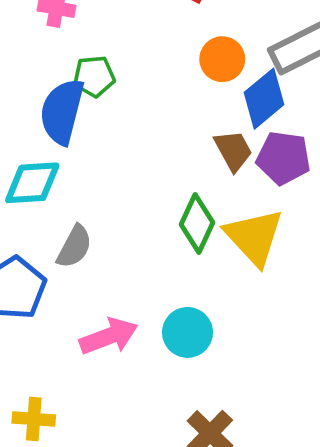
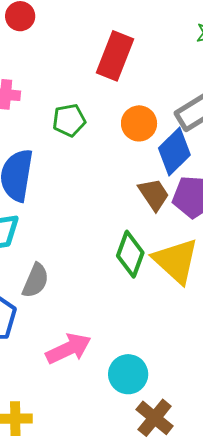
green pentagon: (94, 76) -> (69, 120), moved
cyan circle: (188, 332) -> (128, 374), moved

